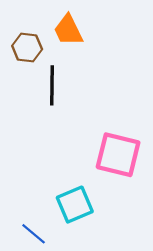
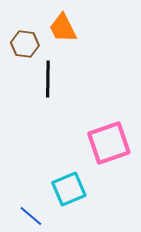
pink square: (118, 155) -> (109, 143), turned -33

